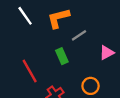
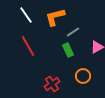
green rectangle: (62, 56) -> (68, 50), moved
red line: (30, 71) -> (28, 46), moved

